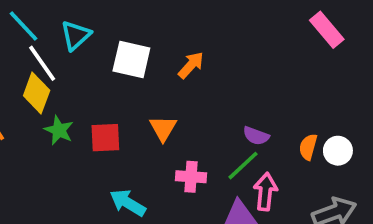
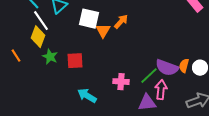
orange triangle: (163, 128) -> (103, 31), moved
purple semicircle: (256, 136) -> (167, 68), moved, size x1.6

